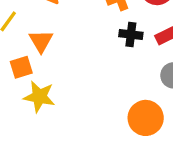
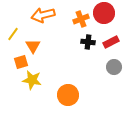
orange circle: (146, 118) -> (68, 95), moved

